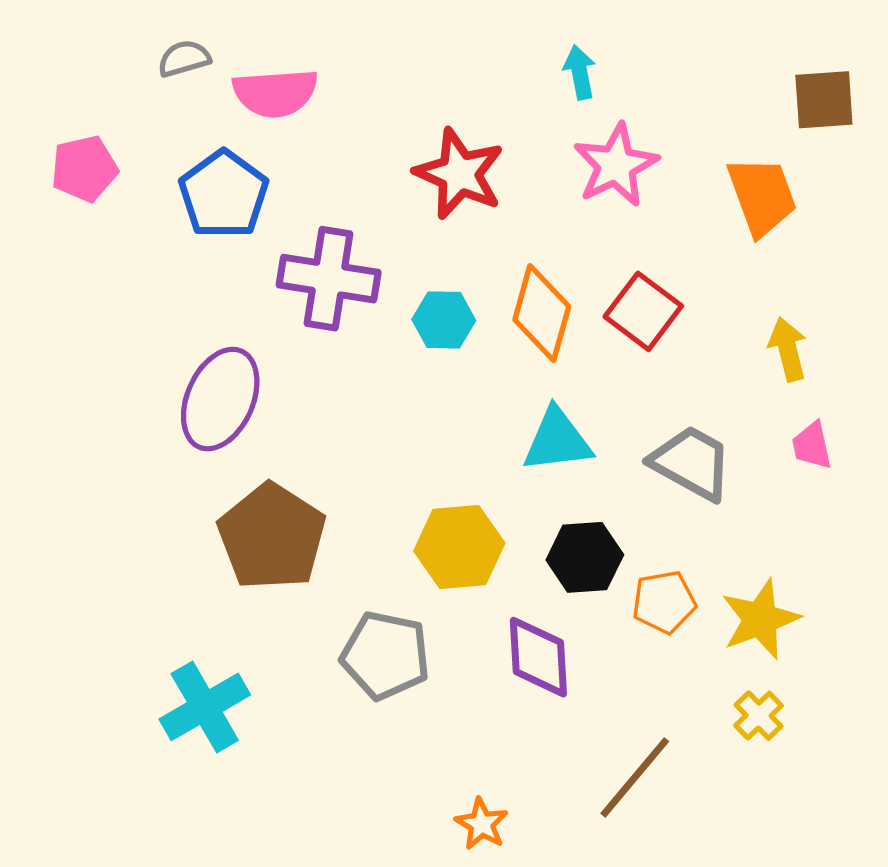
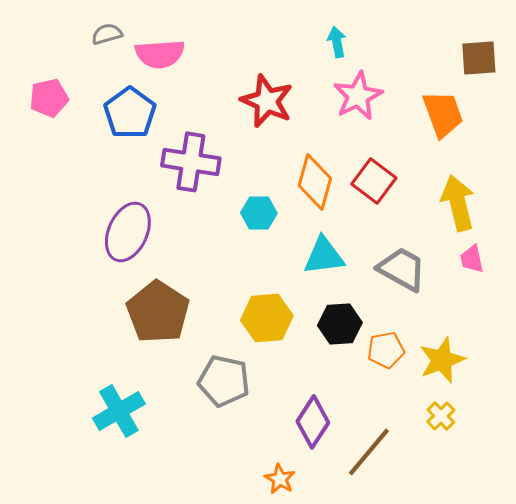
cyan hexagon: (444, 320) -> (259, 213), moved
yellow arrow: (788, 349) -> (458, 203), size x1.5
purple diamond: (538, 657) -> (313, 422), moved, turned 36

